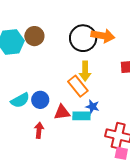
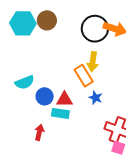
blue circle: (40, 100) -> (45, 96), moved
cyan rectangle: (82, 116) -> (60, 113), moved
red arrow: (39, 130) -> (39, 132), moved

